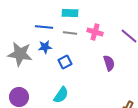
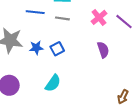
pink cross: (95, 32) -> (99, 17), moved, turned 35
blue star: (45, 47) -> (36, 48), moved

